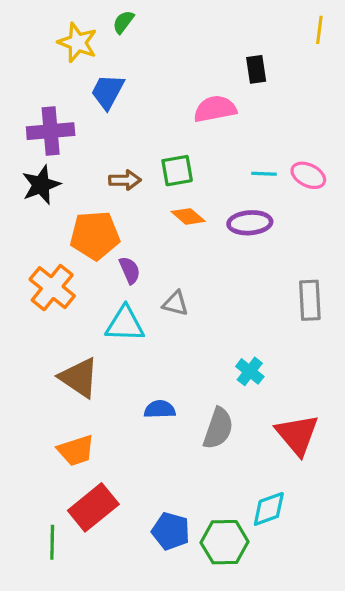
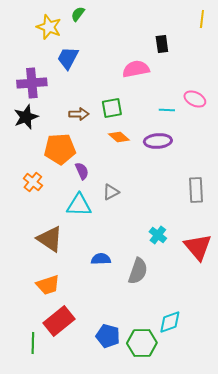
pink ellipse: (308, 175) -> (195, 99), moved
orange cross: (52, 288) -> (33, 182), size x0.7
gray triangle: (176, 303) -> (111, 192), turned -42
red triangle: (297, 435) -> (198, 247), moved

